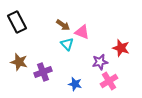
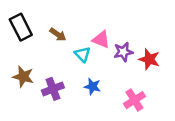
brown arrow: (63, 25) -> (58, 35), moved
purple star: (100, 62) -> (123, 52), moved
blue star: (75, 84) -> (92, 86), moved

